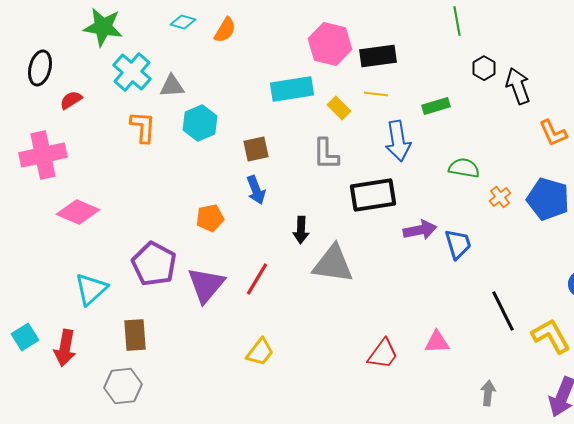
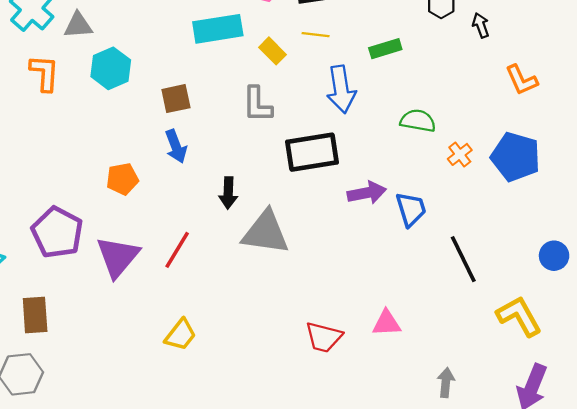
black arrow: (518, 86) -> (481, 25), size x0.6
black line: (503, 311) -> (463, 259), moved
red trapezoid: (383, 354) -> (324, 337), turned 68

